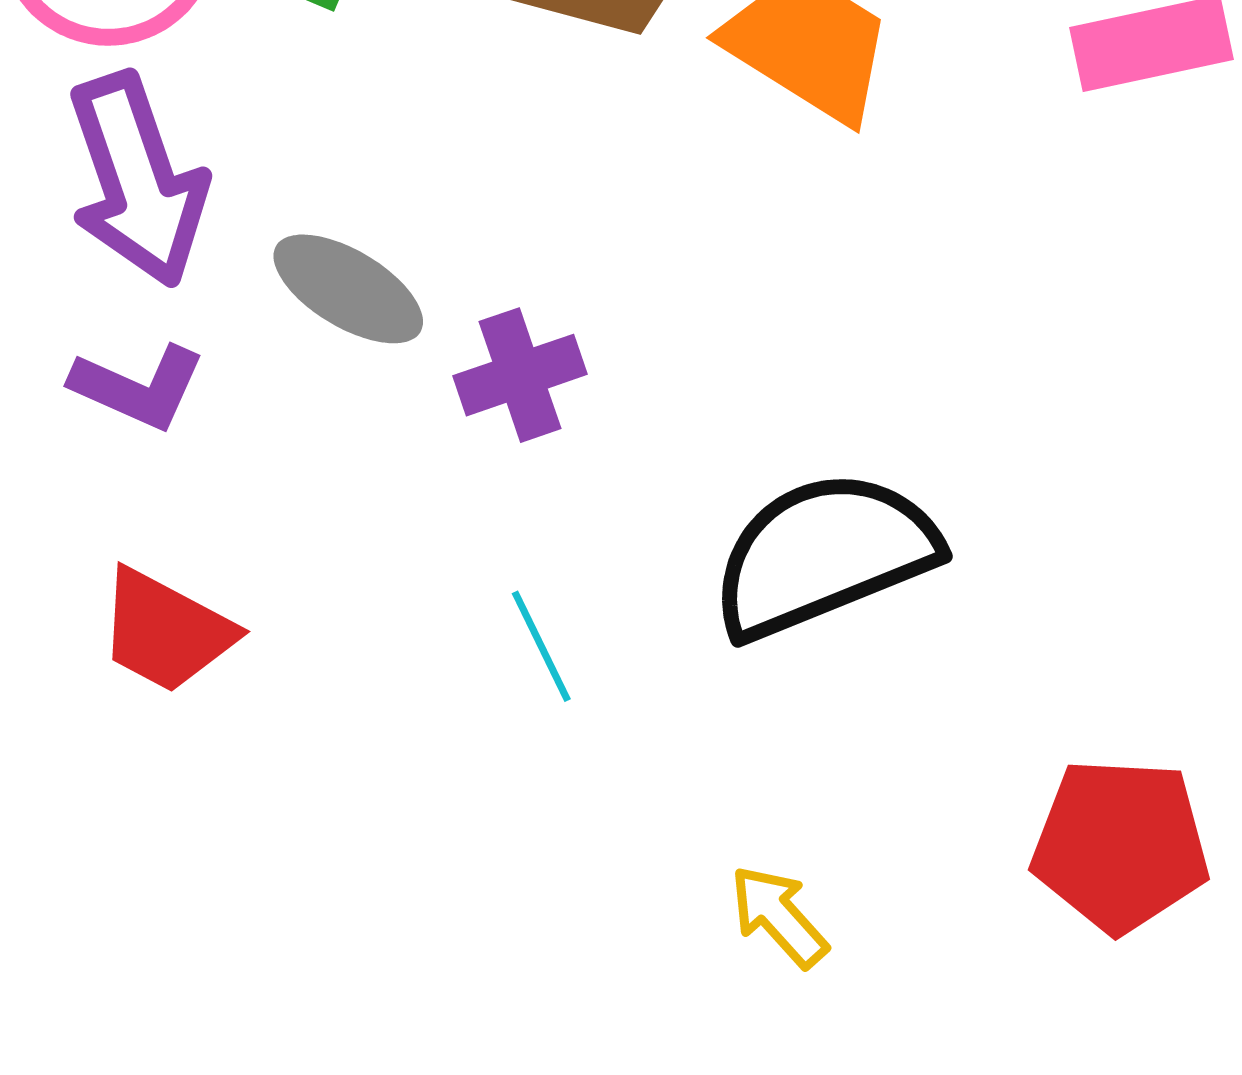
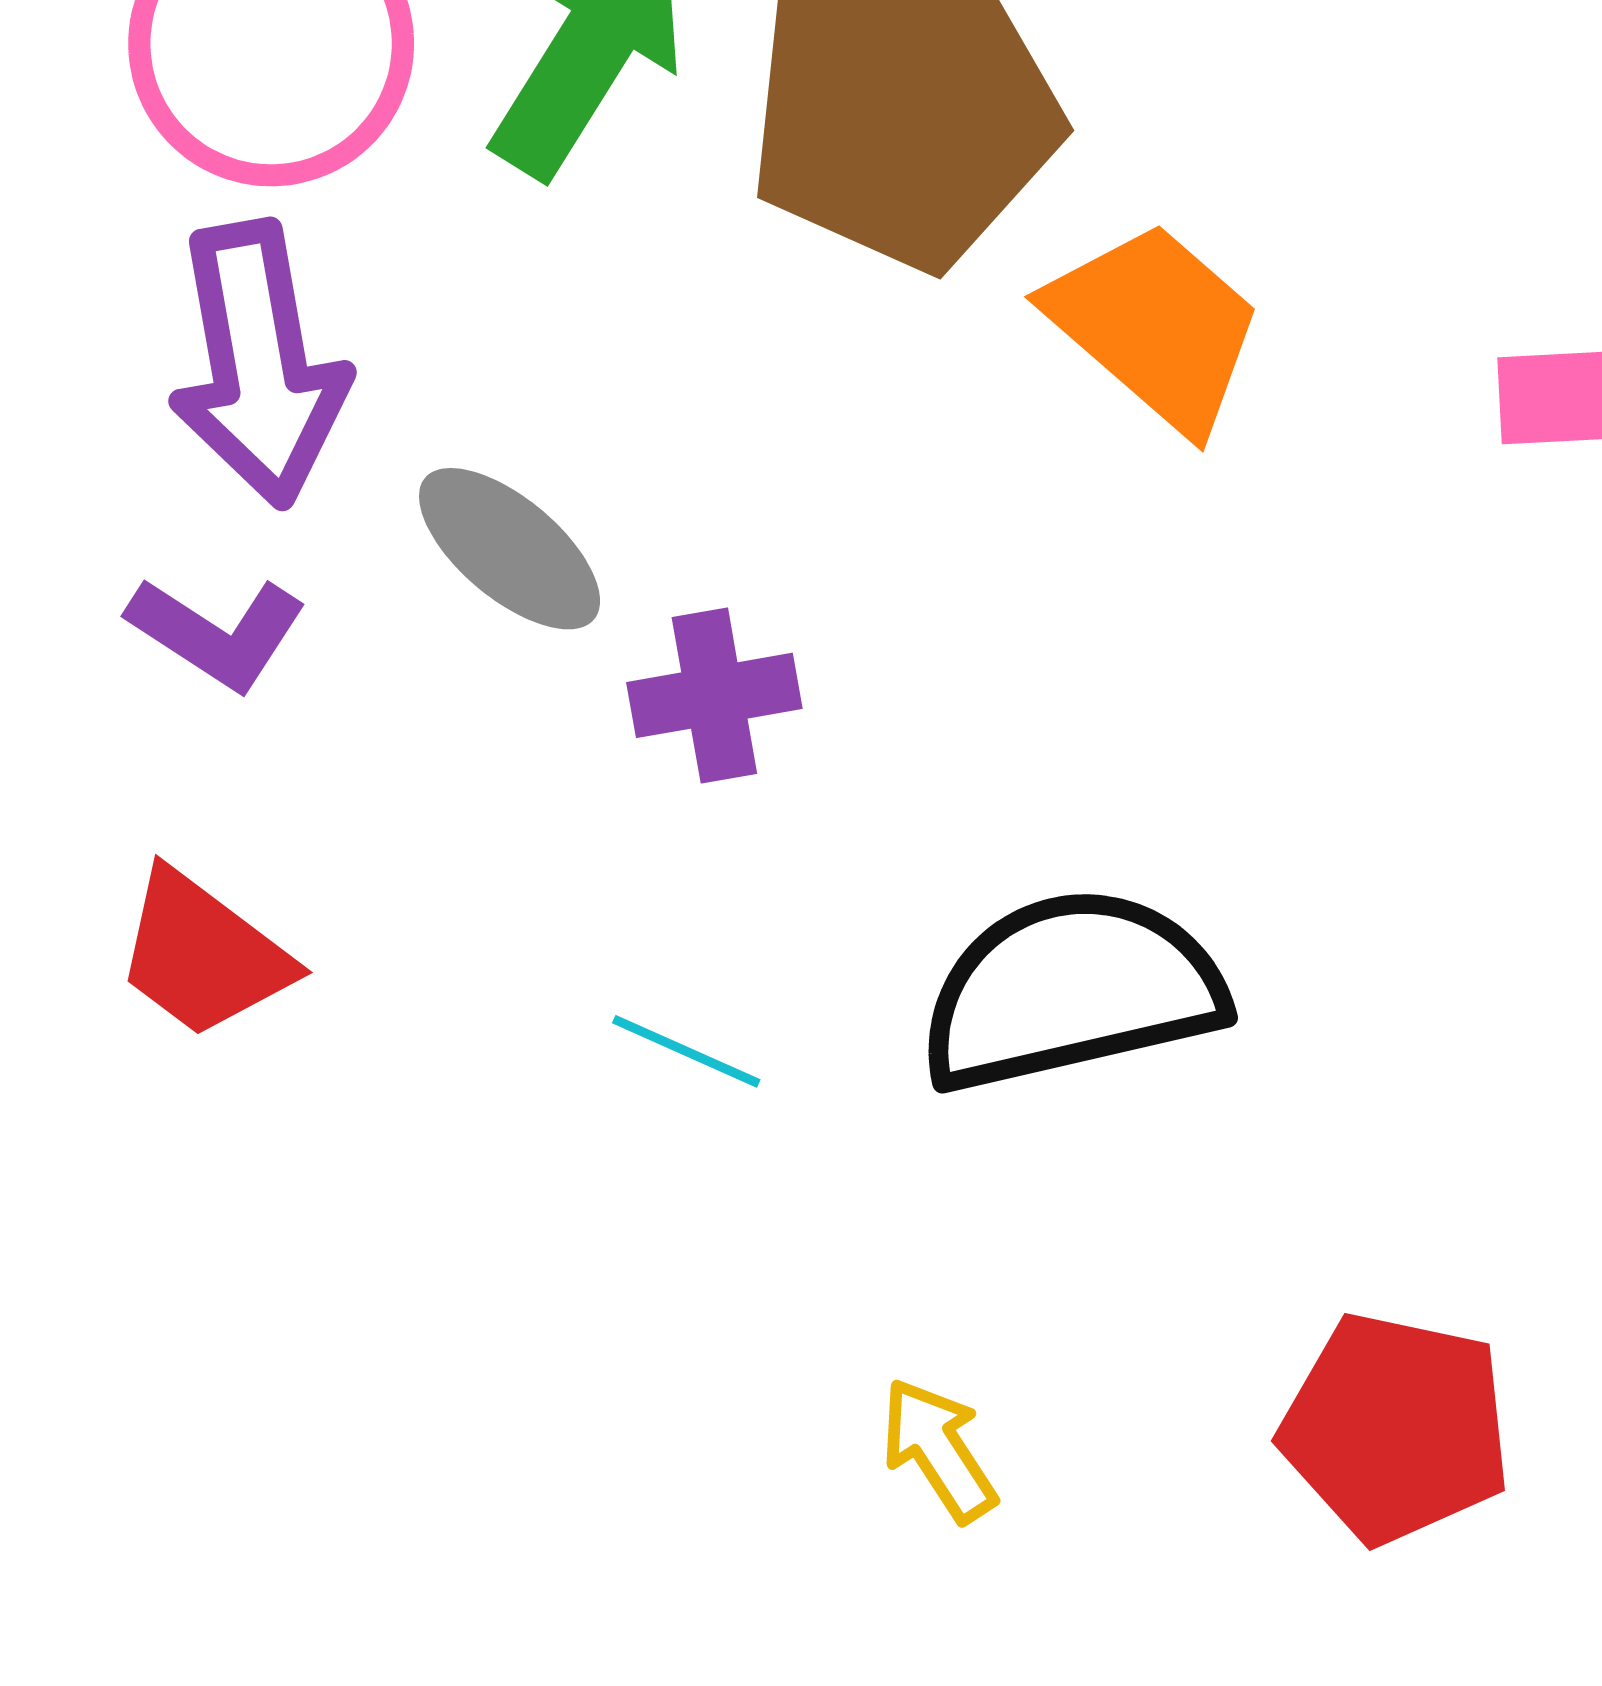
cyan line: (541, 646) -> (686, 1051), turned -49

